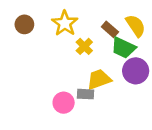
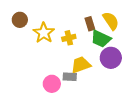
yellow star: (65, 23) -> (44, 33), moved
brown rectangle: (110, 29) -> (90, 24), turned 32
yellow cross: (84, 46) -> (69, 38), turned 32

